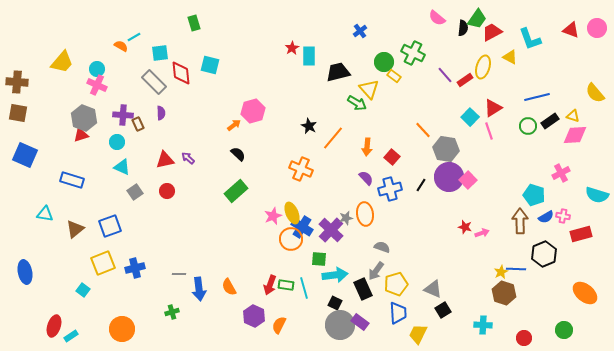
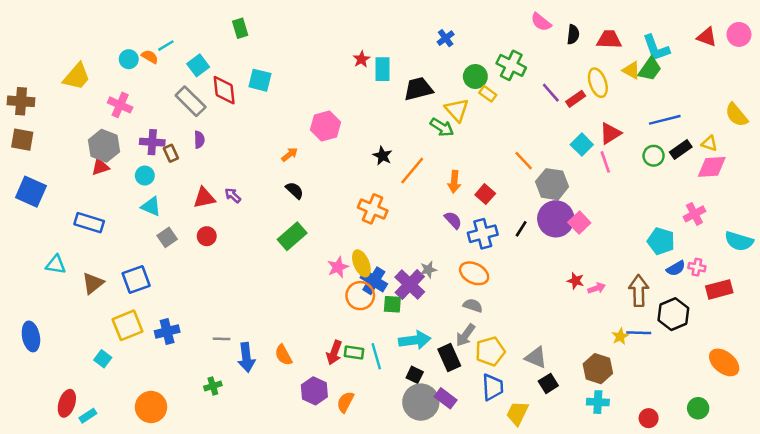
green trapezoid: (477, 19) -> (650, 69), moved
red trapezoid: (492, 32) -> (609, 39), turned 30
cyan square: (160, 53) -> (198, 65), turned -30
yellow ellipse: (483, 67) -> (598, 83), turned -35
cyan circle: (97, 69) -> (129, 59), moved
pink hexagon: (253, 111) -> (326, 126), moved
orange ellipse: (365, 214) -> (474, 273), moved, turned -55
brown arrow: (520, 221) -> (639, 291), moved
green square: (319, 259) -> (392, 304), moved
brown hexagon: (504, 293) -> (598, 369), moved

